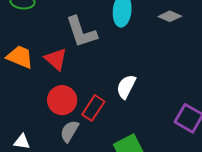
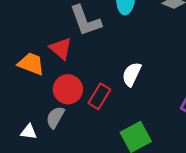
orange trapezoid: (20, 57) -> (31, 64), moved
gray semicircle: (69, 131) -> (55, 117), moved

